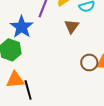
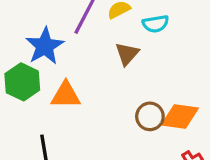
orange triangle: (15, 80) -> (66, 95), moved

